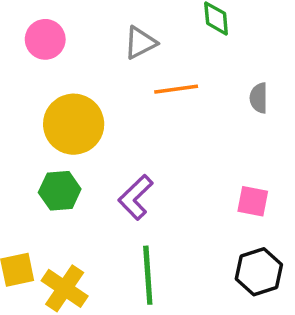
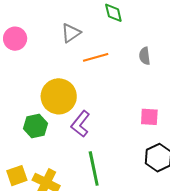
yellow circle: (74, 124) -> (59, 96), moved

